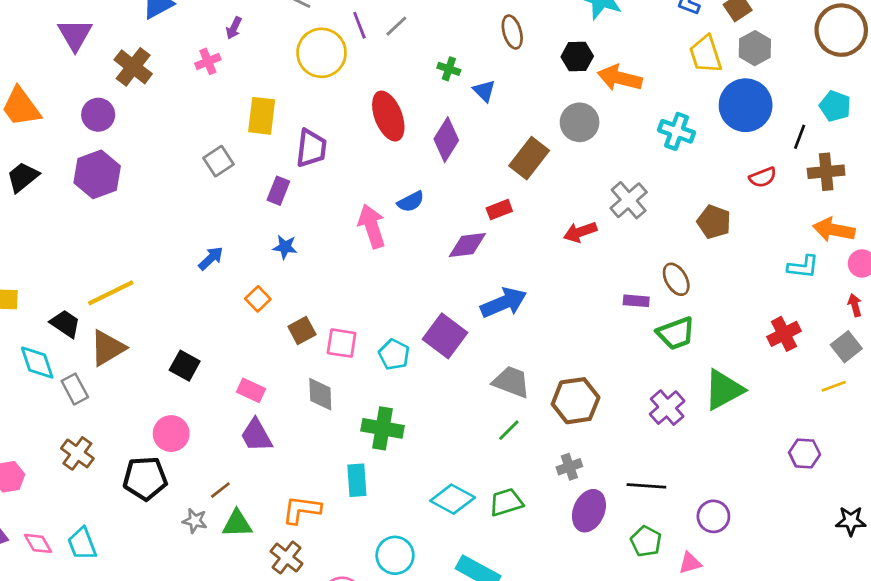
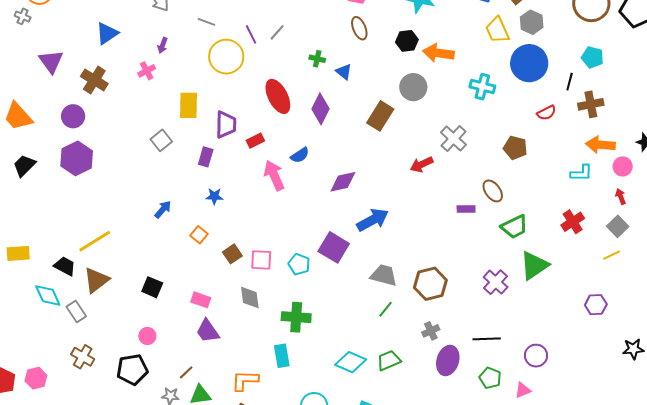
red rectangle: (499, 210) -> (255, 141), moved
green trapezoid: (676, 333) -> (514, 227), moved
pink circle: (171, 434) -> (147, 336), size x0.7

